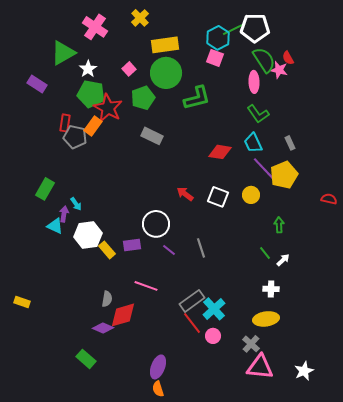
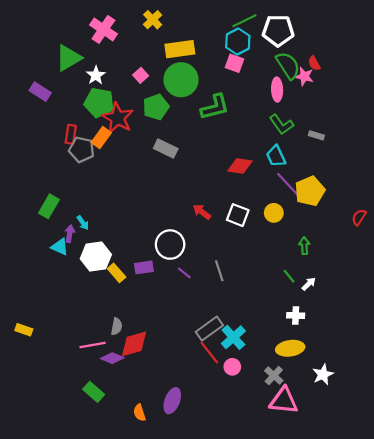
green line: (234, 29) -> (244, 21), moved
gray rectangle: (290, 143) -> (316, 135), moved, turned -48
red semicircle: (329, 199) -> (359, 217), turned -70
pink line: (146, 286) -> (93, 345), moved, turned -30
white star: (304, 371) -> (323, 374), moved
orange semicircle: (158, 389) -> (140, 413), moved

